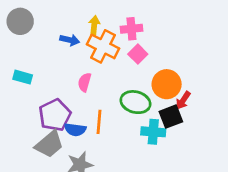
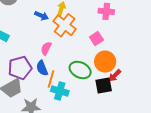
pink cross: (131, 29) -> (106, 11), moved
pink square: (138, 54) -> (96, 39), moved
blue semicircle: (75, 130) -> (42, 68), moved, turned 49
cyan cross: (153, 132) -> (60, 91), moved

